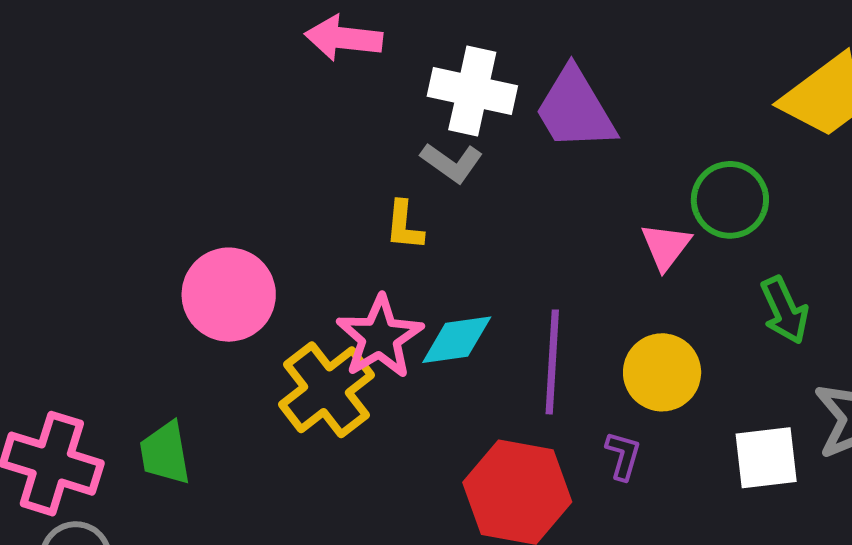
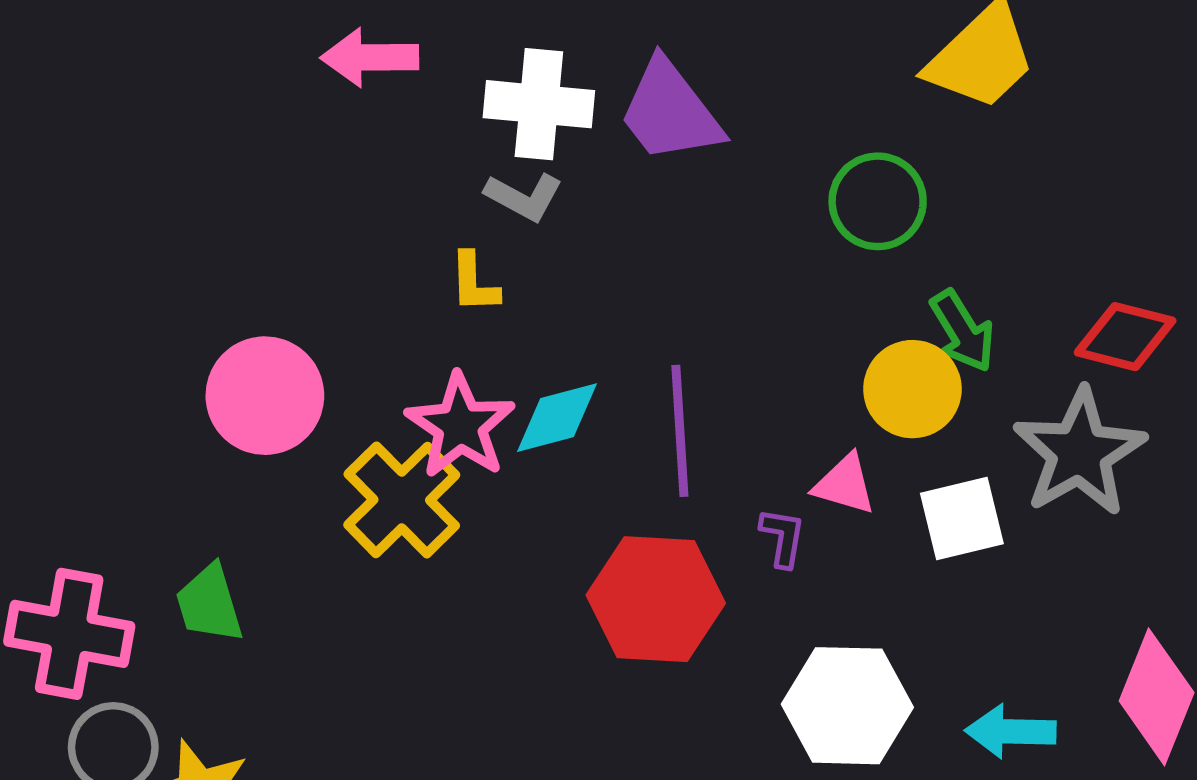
pink triangle: (666, 246) -> (845, 484), moved, turned -44
yellow circle: (662, 372) -> (912, 389), moved

